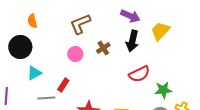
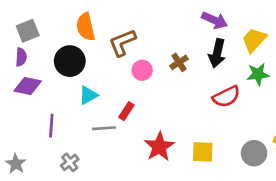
orange semicircle: (32, 21) -> (86, 27), size x1.5
brown L-shape: (80, 24) -> (122, 43), moved
green star: (163, 90) -> (258, 74), moved

